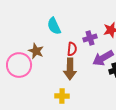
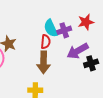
cyan semicircle: (54, 26) -> (51, 28), moved

